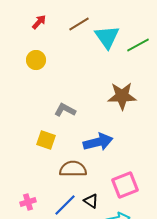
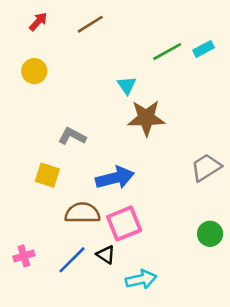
cyan triangle: (107, 37) -> (127, 85), moved, size x0.6
pink square: (125, 185) -> (124, 223), moved

